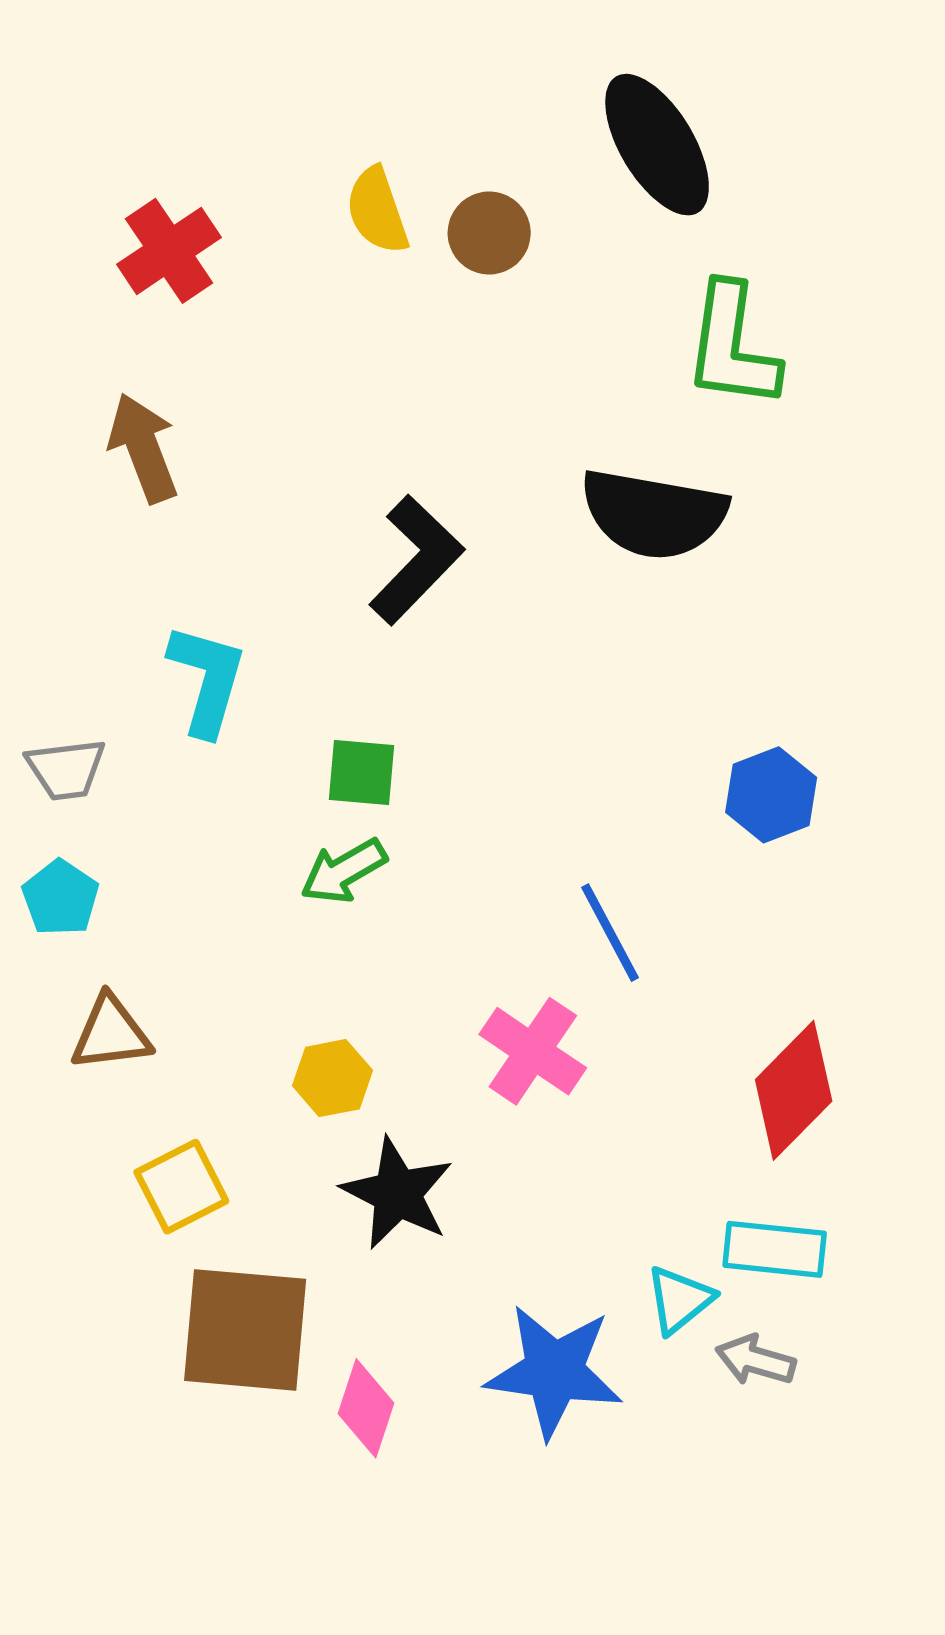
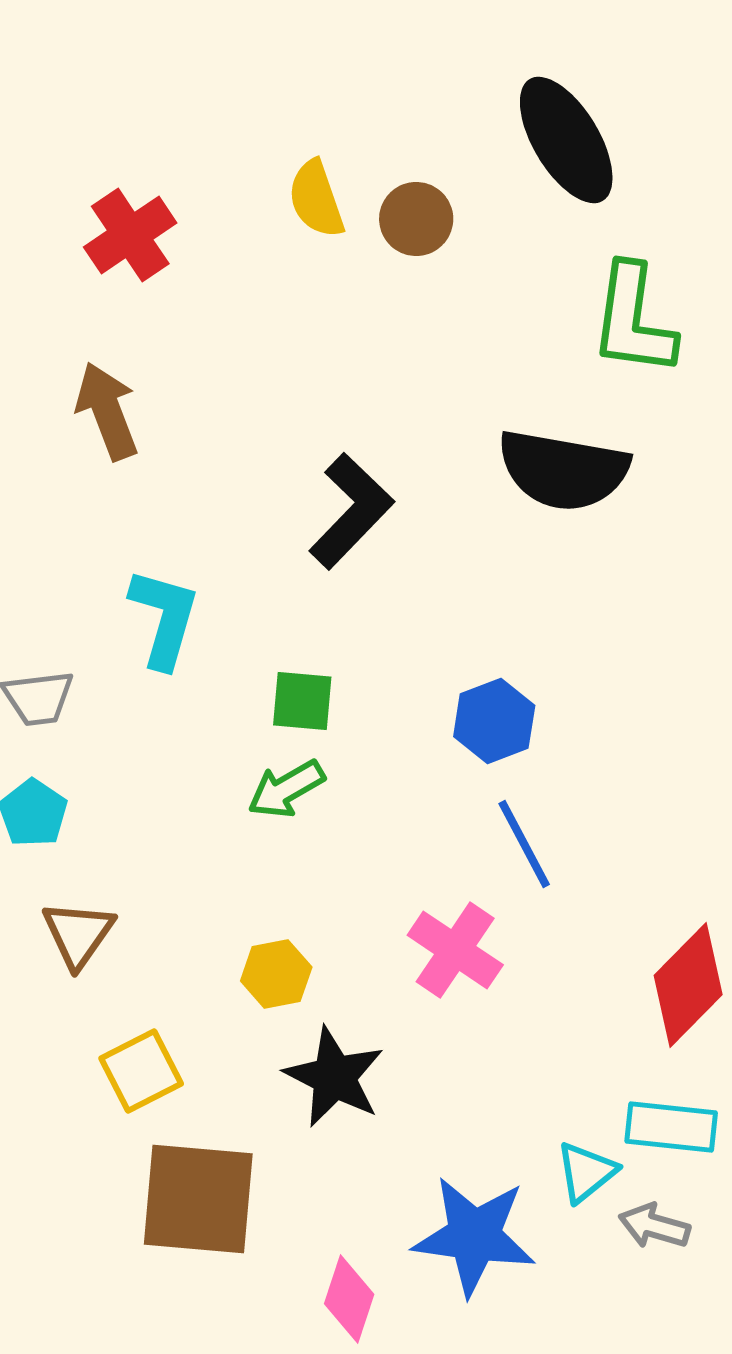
blue hexagon: (771, 795) -> (494, 721), moved
brown triangle: (111, 1033) -> (78, 934), turned -48
pink diamond: (366, 1408) -> (349, 1299), moved

